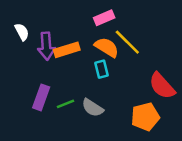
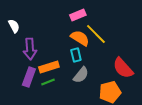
purple arrow: (46, 46) -> (30, 49), moved
orange rectangle: (67, 50) -> (49, 67), moved
gray semicircle: (93, 108) -> (81, 75), moved, turned -84

